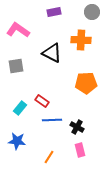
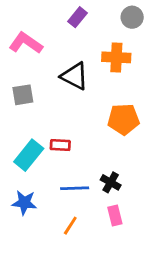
purple rectangle: (54, 12) -> (78, 17), turned -40
red rectangle: (42, 101) -> (60, 145), turned -32
cyan rectangle: (20, 108) -> (29, 155), size x1.5
blue line: (52, 120) -> (75, 188), moved

